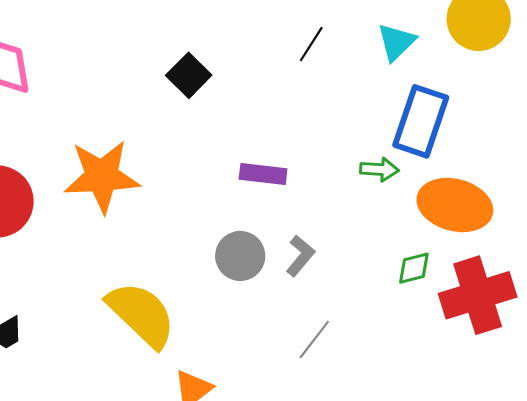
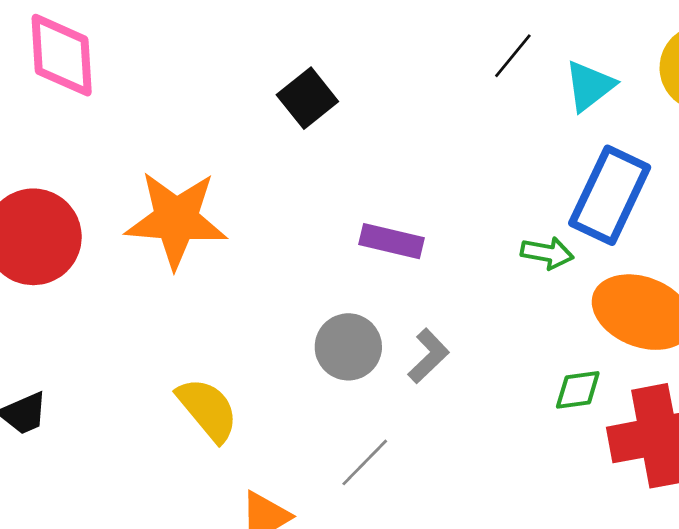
black line: (311, 44) -> (513, 56), moved
yellow semicircle: (141, 314) -> (208, 409), size x0.7
gray line: (314, 340) -> (365, 462), moved

